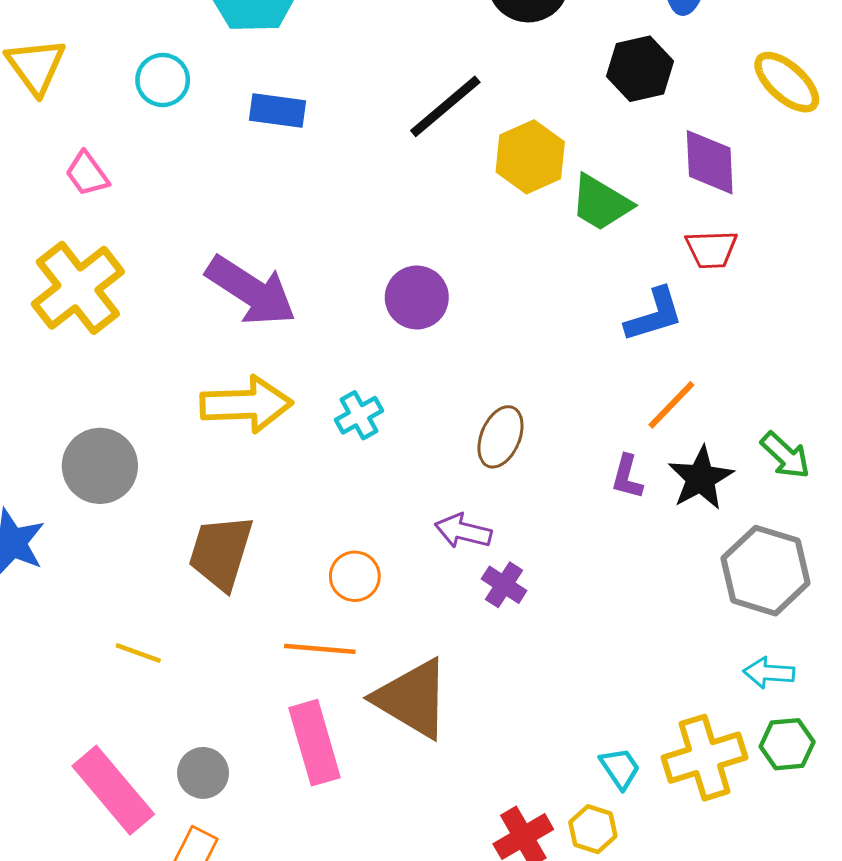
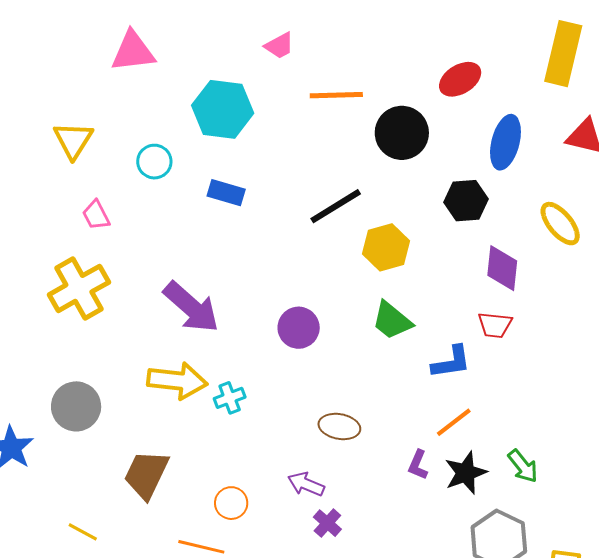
green trapezoid: (601, 203) -> (392, 321), moved
cyan cross: (359, 415) -> (230, 398), moved
brown ellipse: (500, 437) -> (339, 427), turned 69

